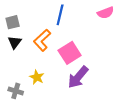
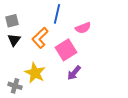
pink semicircle: (106, 13) -> (83, 28), moved
yellow star: (37, 77) -> (35, 73), size x1.5
purple arrow: (78, 77) -> (74, 73), size x0.7

